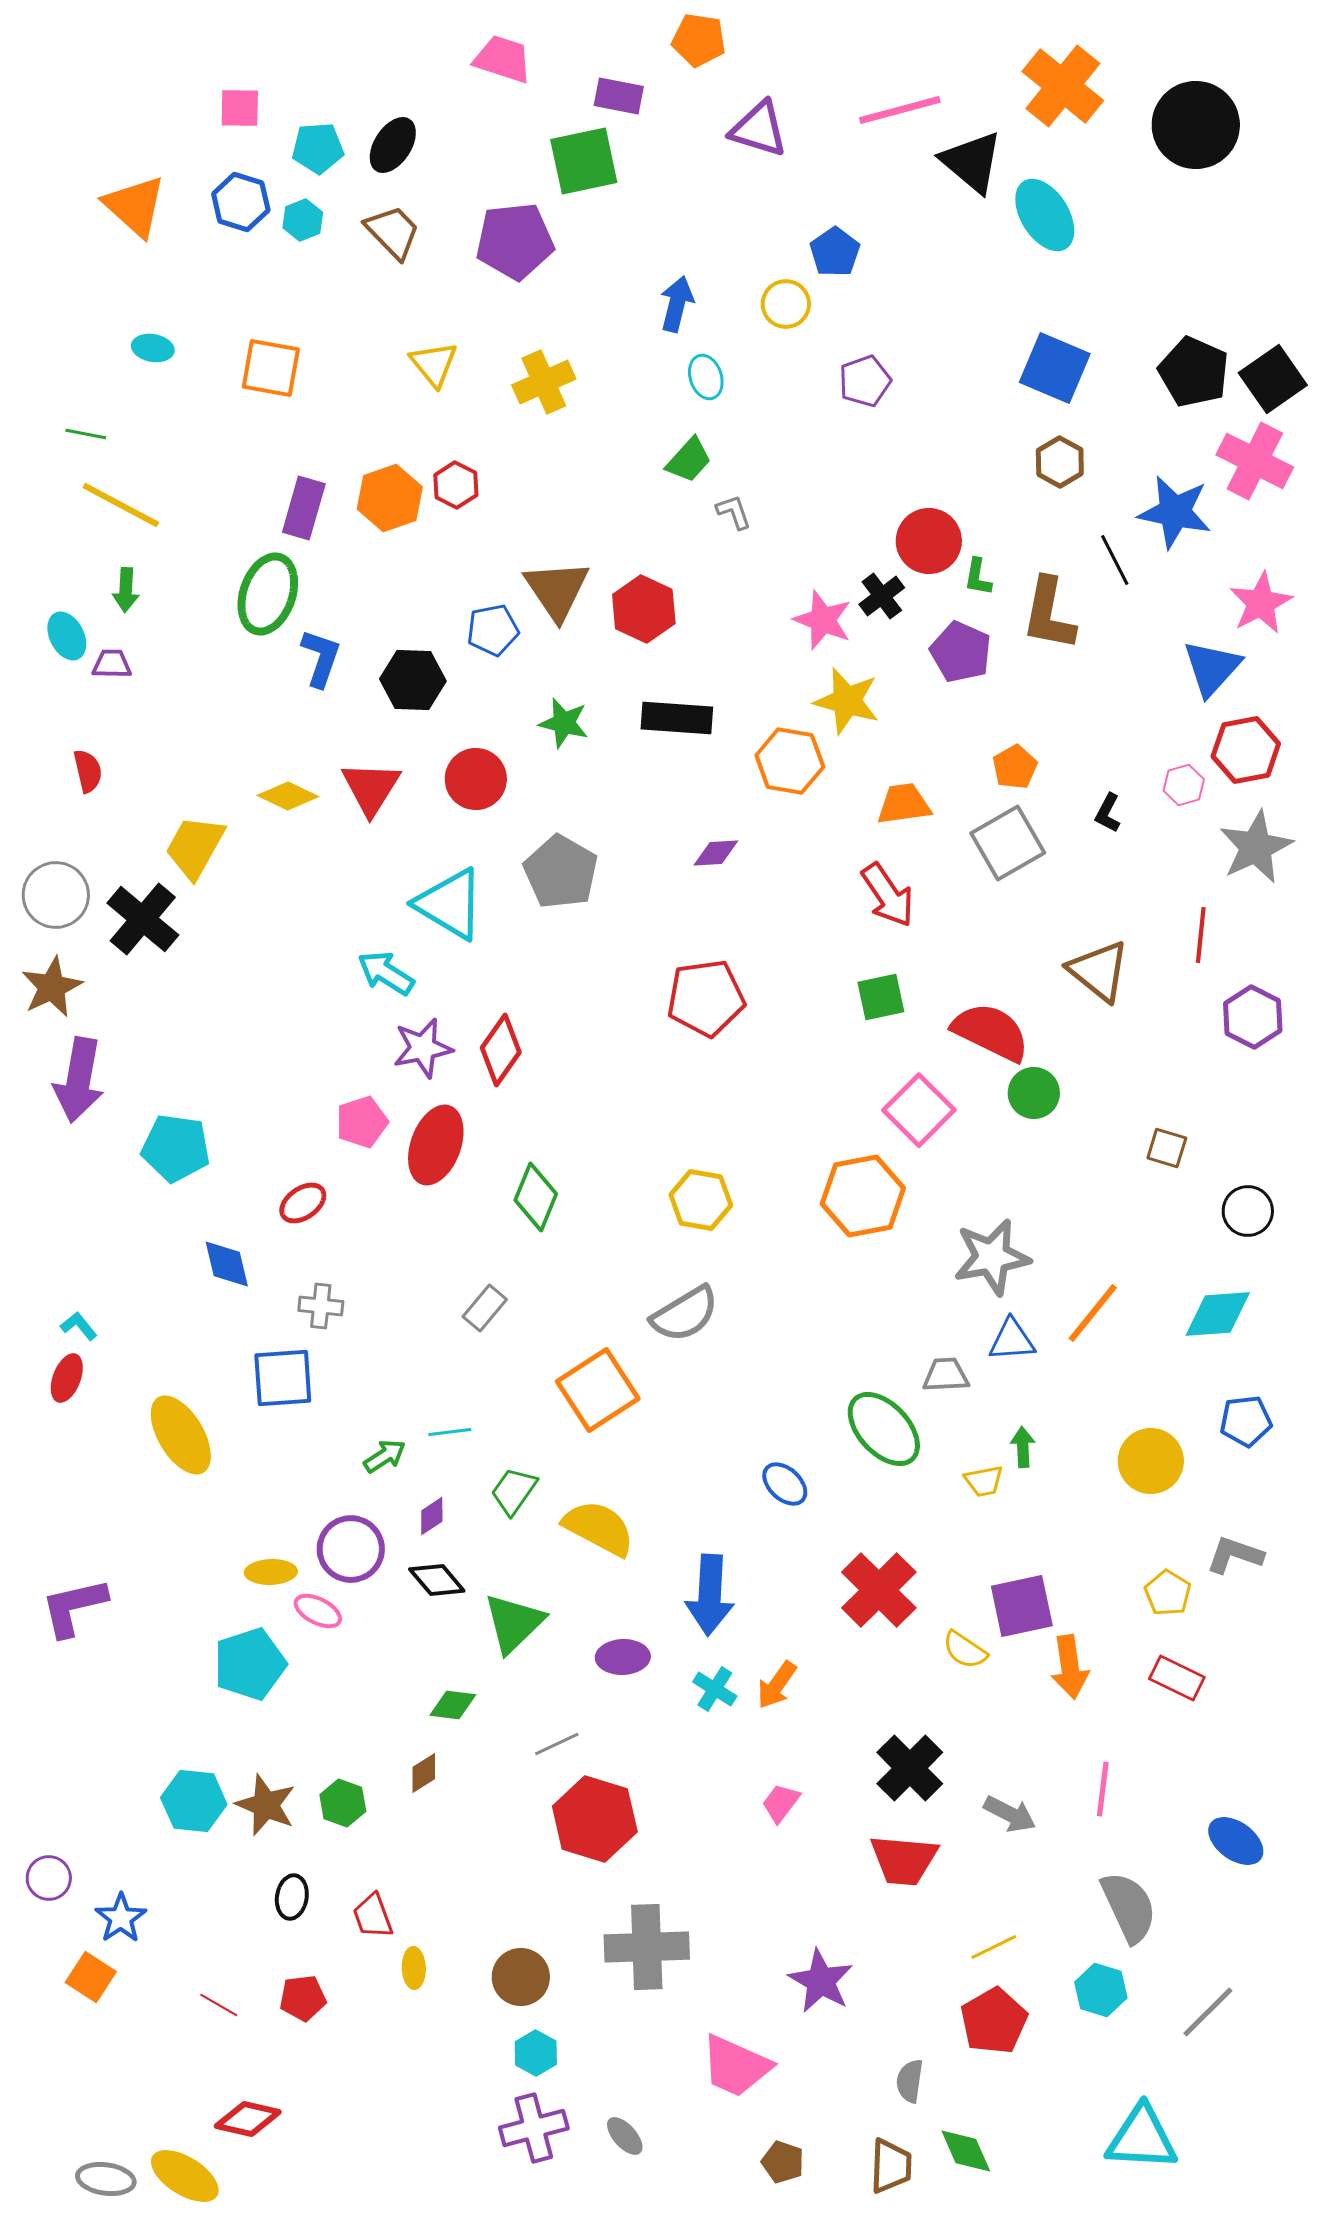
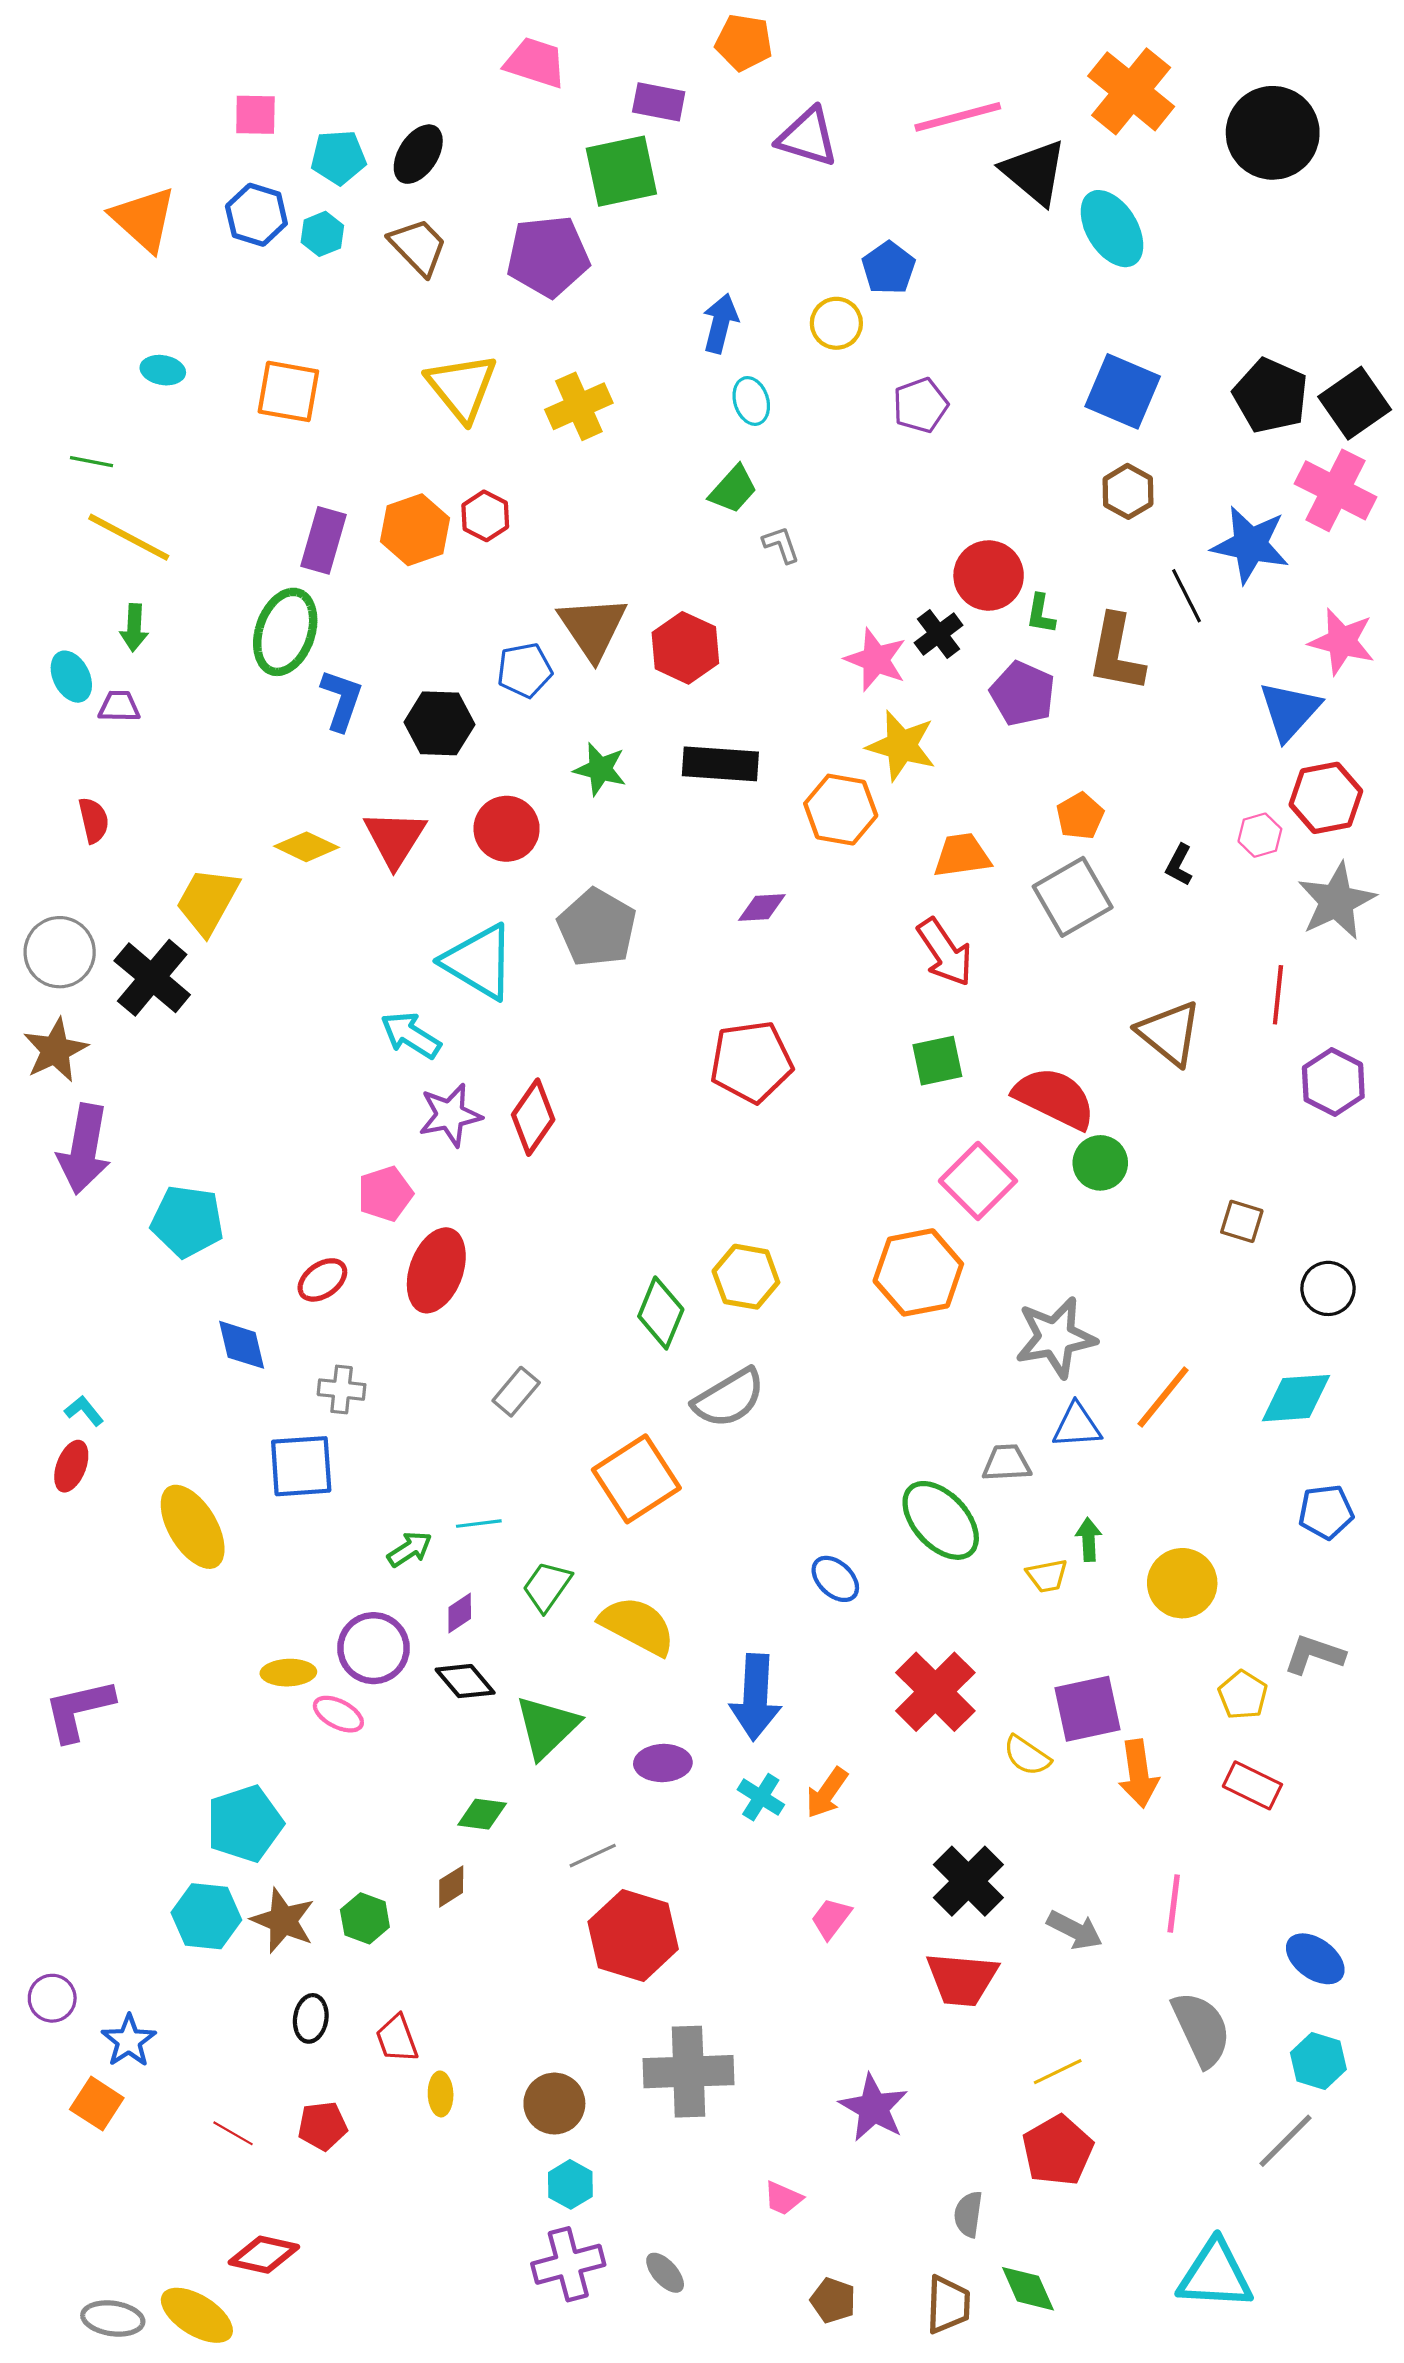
yellow triangle: (434, 364) -> (462, 387), size x1.4
pink star: (1261, 603) -> (1342, 641), turned -30
red ellipse: (436, 1145) -> (436, 1270), moved
green diamond: (536, 1197) -> (661, 1313), moved
yellow circle: (1151, 1461) -> (1182, 1583), moved
cyan pentagon: (250, 1664) -> (245, 1824), moved
cyan hexagon: (1101, 1990) -> (1318, 2061), moved
pink trapezoid: (736, 2066) -> (783, 2198), size x0.5

